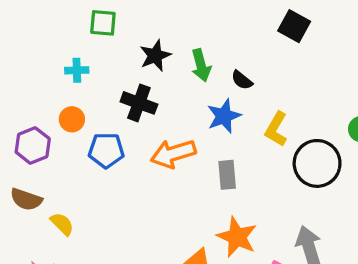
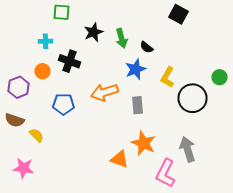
black cross: (139, 103) -> (70, 61), moved
blue pentagon: (106, 150) -> (64, 104), moved

